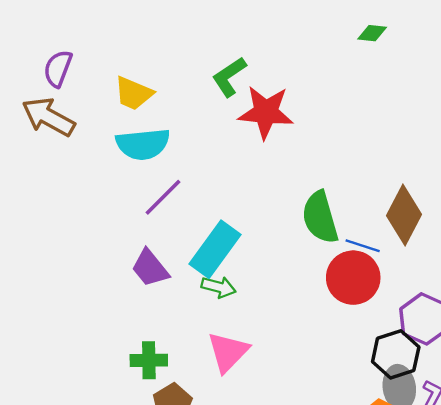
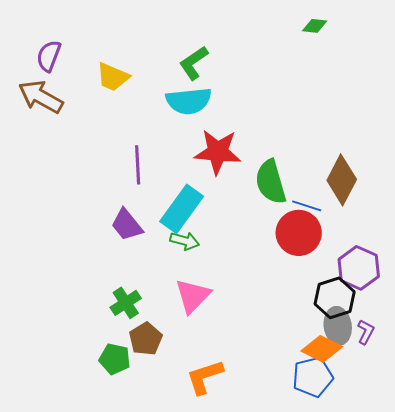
red star: (266, 112) -> (218, 152), moved
cyan semicircle: (143, 144) -> (189, 101), moved
purple line: (163, 197) -> (138, 165), turned -48
green cross: (149, 360) -> (126, 303), turned -32

